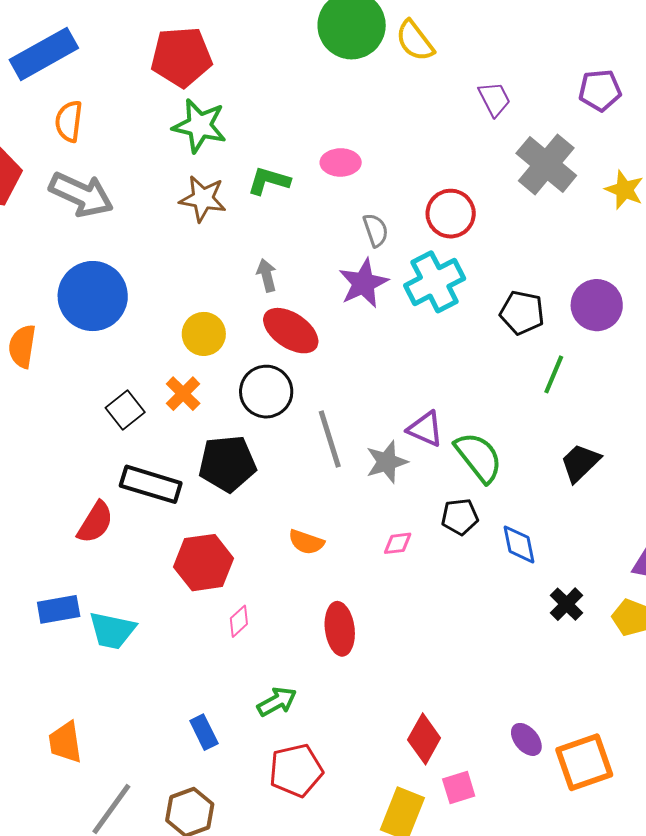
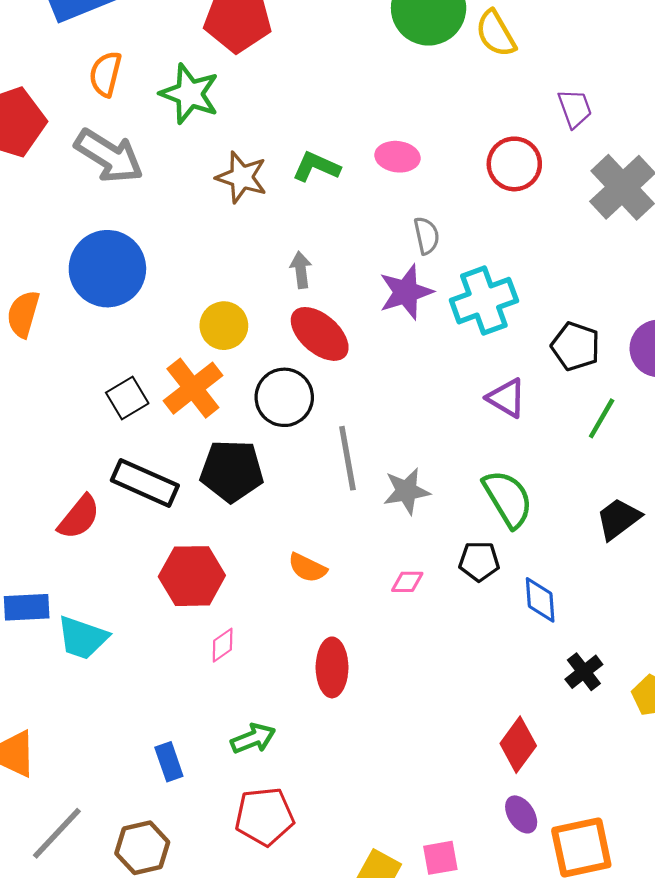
green star: (200, 126) -> (190, 94), moved
red circle: (451, 214) -> (514, 164), moved
orange cross: (183, 394) -> (193, 388), size x1.5
purple triangle: (425, 429) -> (506, 398), moved
red diamond: (424, 739) -> (518, 745), moved

